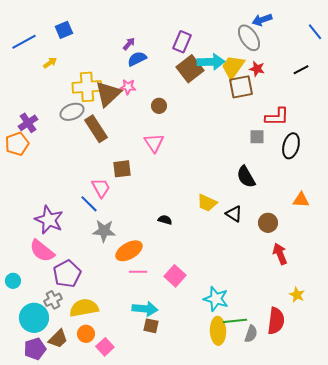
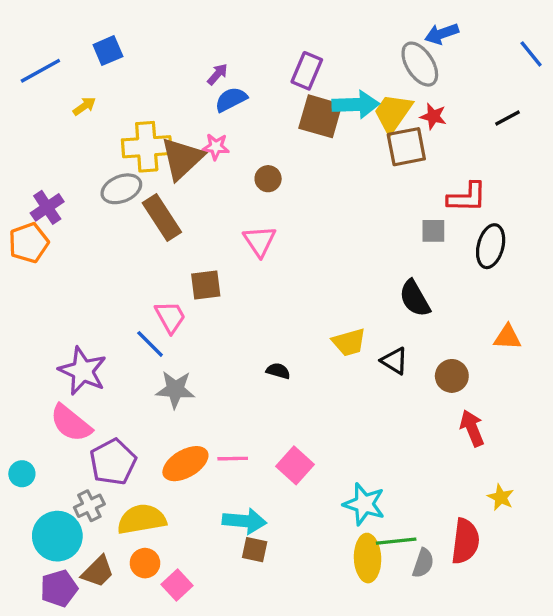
brown square: (190, 69) -> (320, 116), turned -36
yellow trapezoid: (207, 203) -> (349, 342), turned -40
orange ellipse: (129, 251) -> (185, 464), moved

